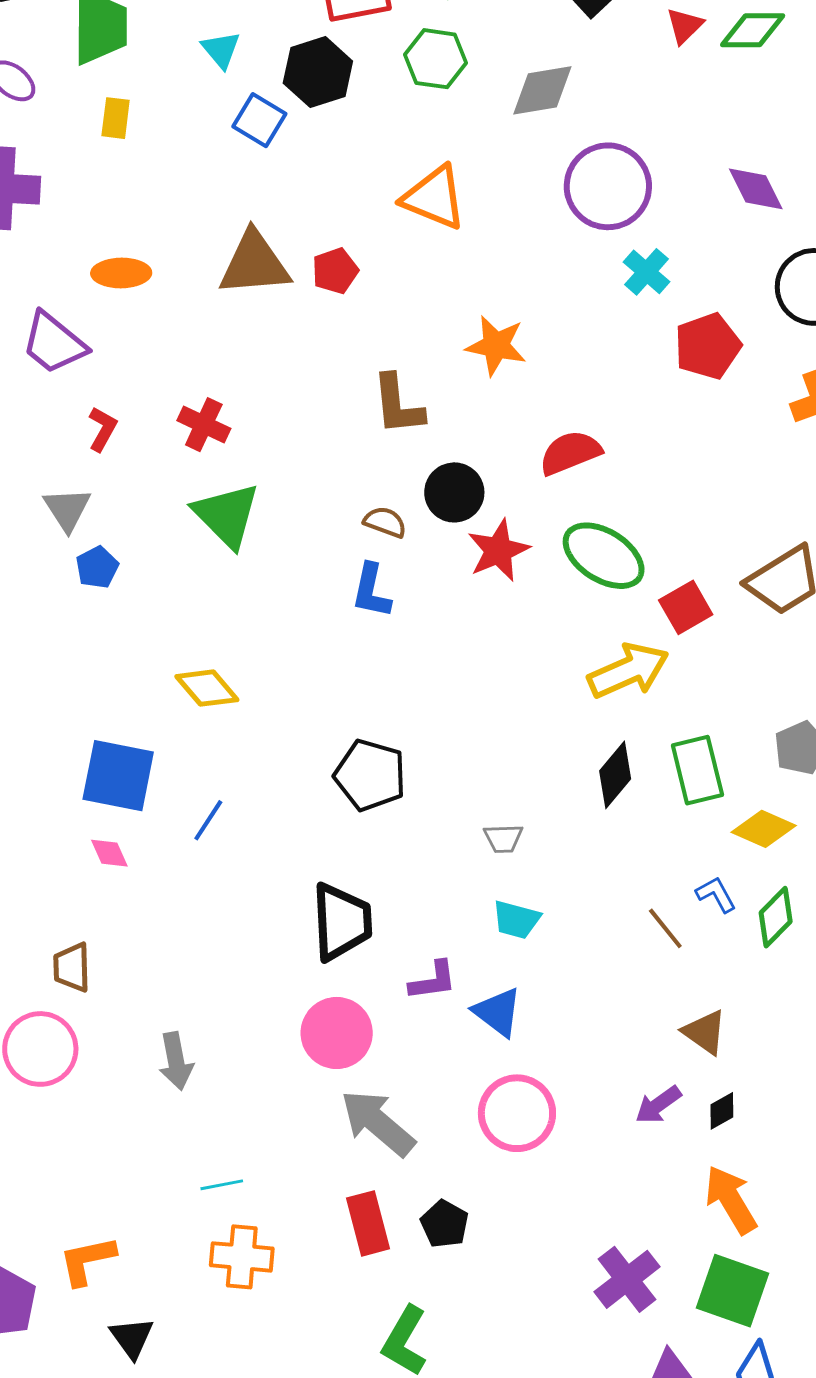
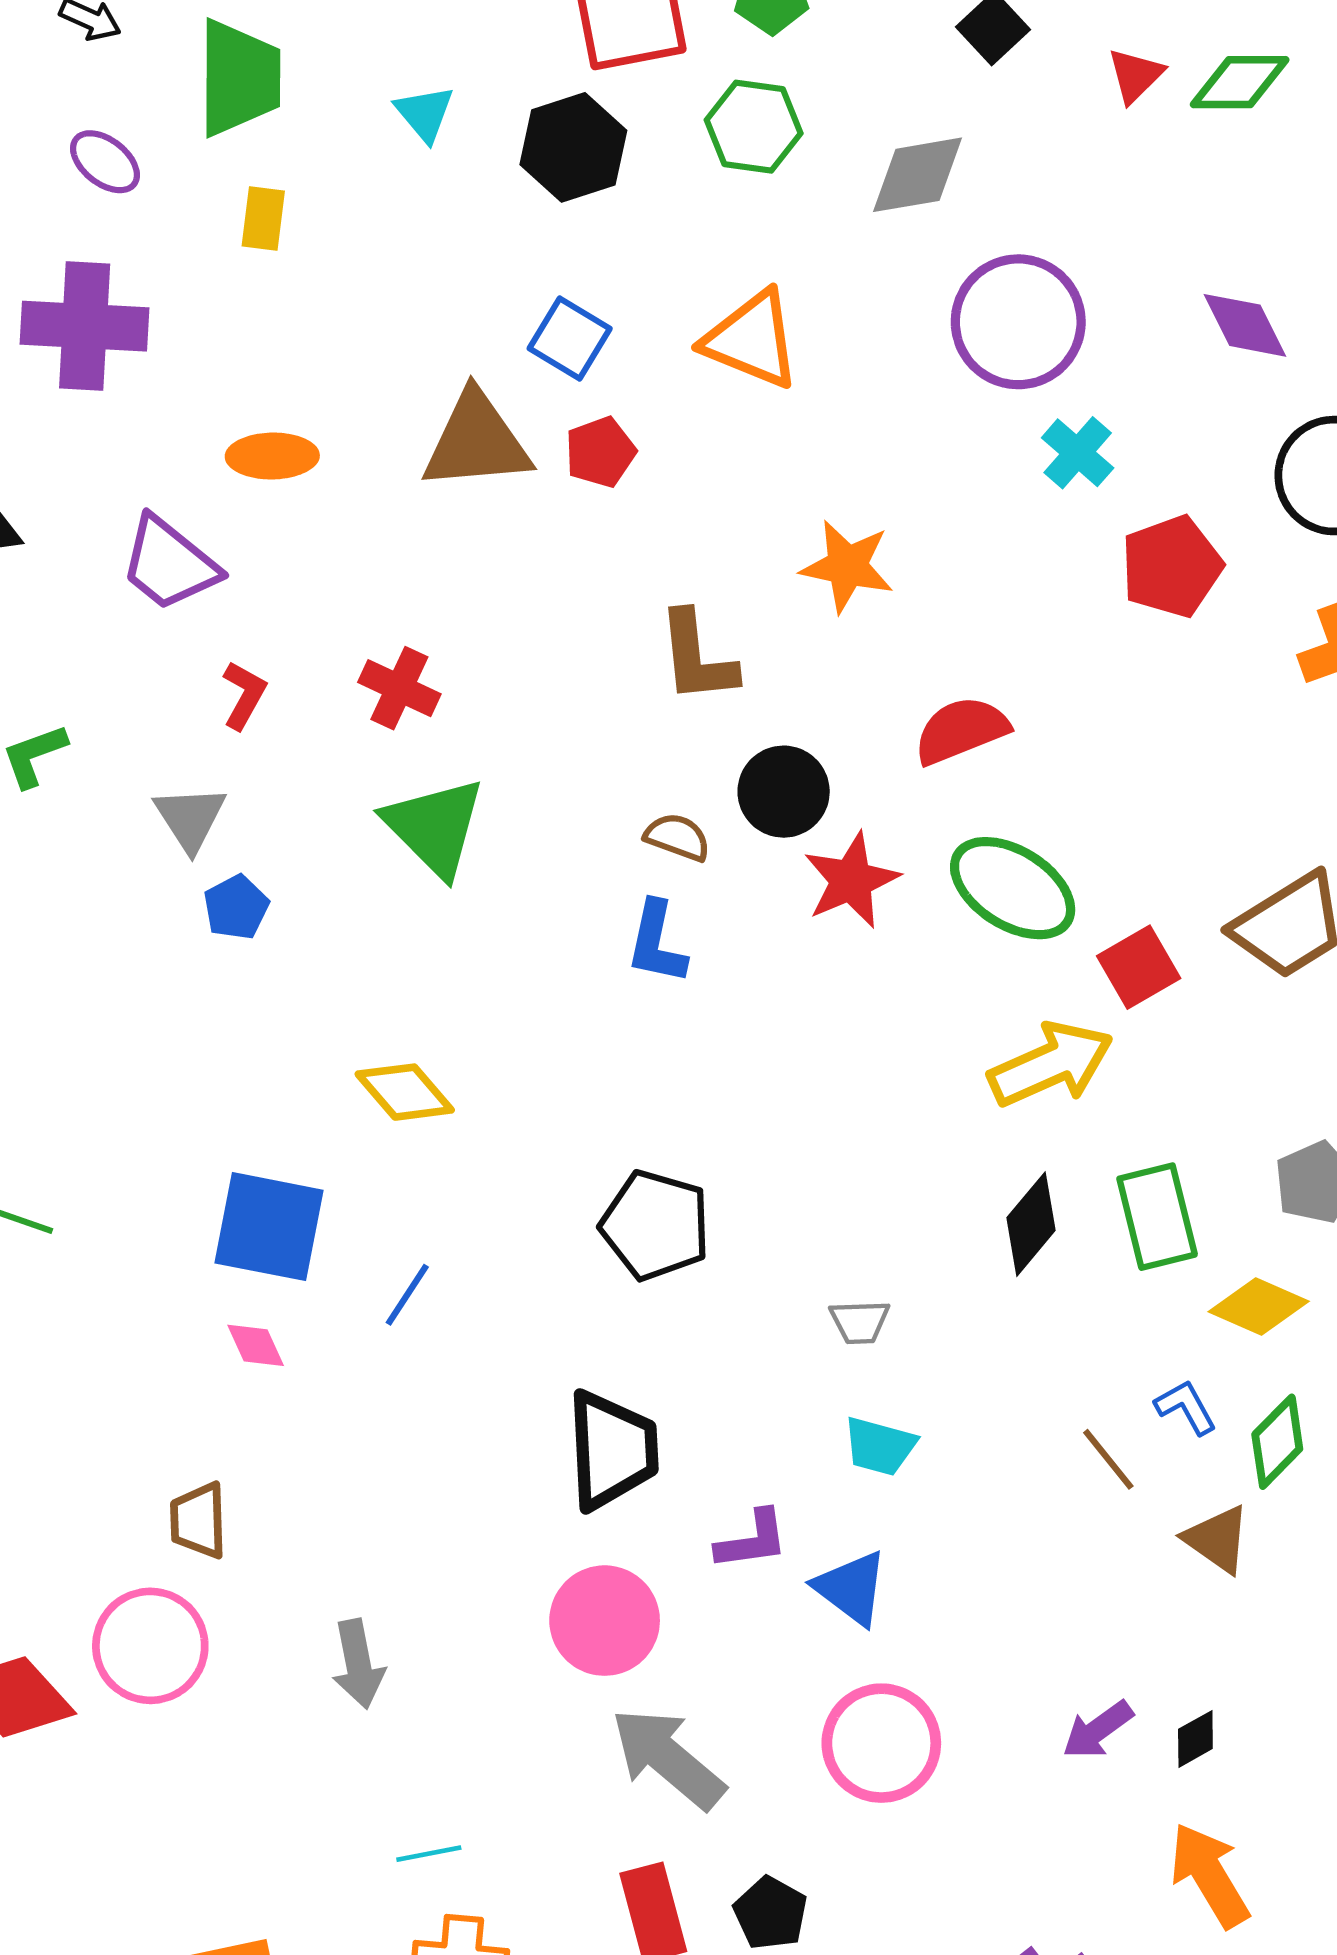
blue square: (259, 120) -> (570, 339), moved
brown triangle: (705, 1032) -> (1217, 1539), moved

